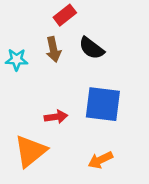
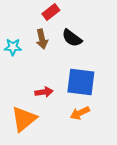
orange arrow: (100, 160) -> (80, 113), moved

